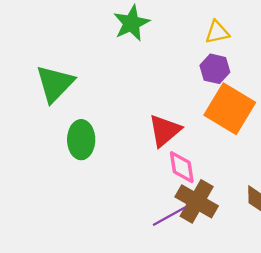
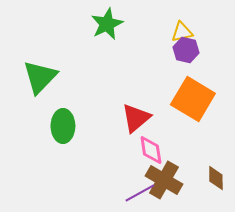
purple hexagon: (215, 69) -> (186, 50), moved

